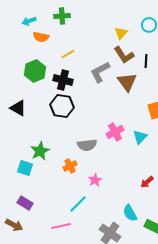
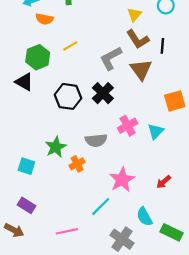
yellow line: (68, 54) -> (70, 46), moved
black cross: (63, 80) -> (103, 93), moved, turned 30
black triangle: (18, 108) -> (24, 82), moved
green star: (40, 151) -> (56, 147), moved
pink star: (95, 180) -> (122, 180), moved, size x1.6
cyan line: (78, 204) -> (101, 207), moved

